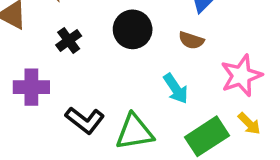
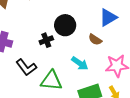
black cross: (69, 40) -> (46, 40), moved
cyan arrow: (176, 89) -> (80, 63), turned -36

